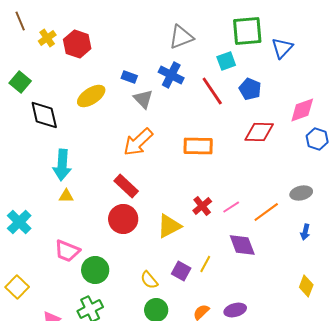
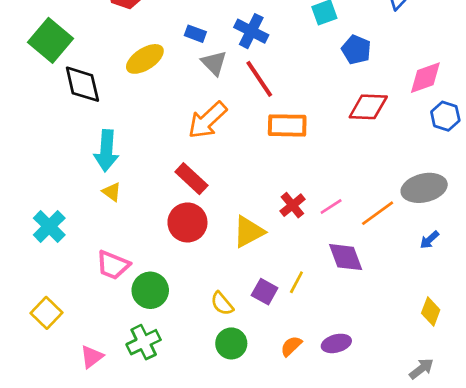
green square: (20, 82) -> (51, 40), size x1.5
red line: (212, 91) -> (259, 79), moved
gray ellipse: (301, 193) -> (424, 188), size x1.5
yellow triangle: (66, 196) -> (112, 192), turned 35
blue arrow: (305, 232) -> (429, 240), turned 35

